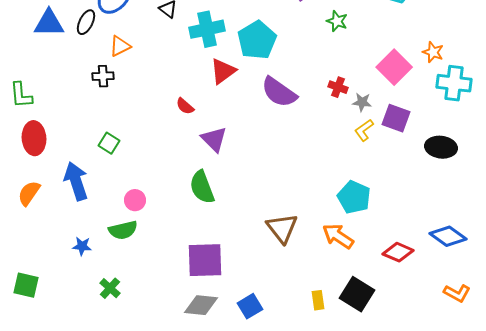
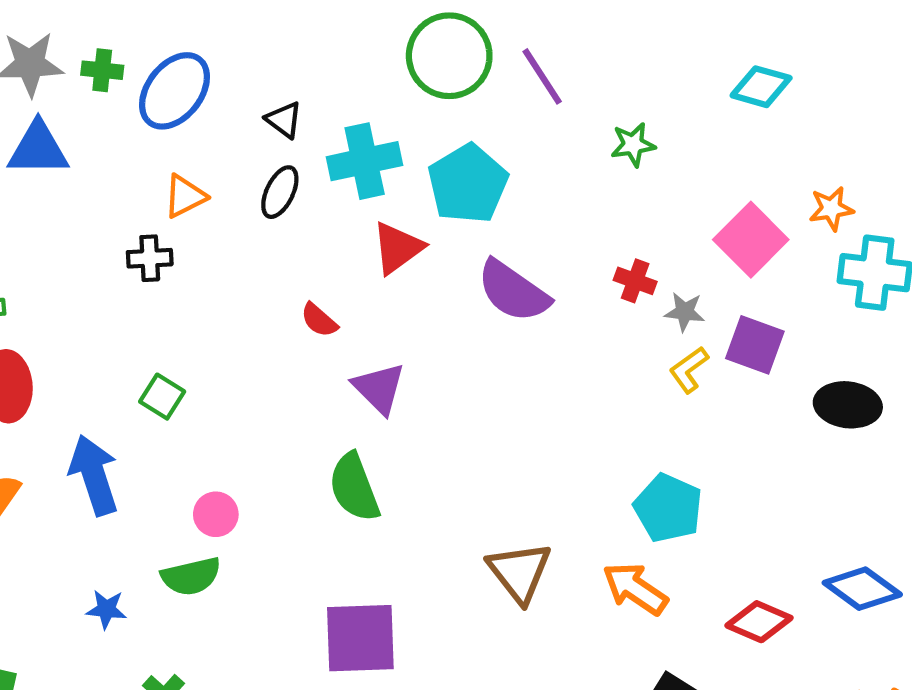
green star: (337, 21) -> (633, 145), turned -30
black ellipse: (86, 22) -> (280, 192), moved
orange star: (433, 52) -> (831, 209), turned -30

